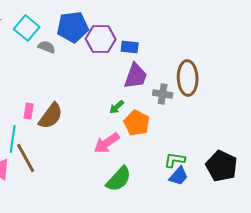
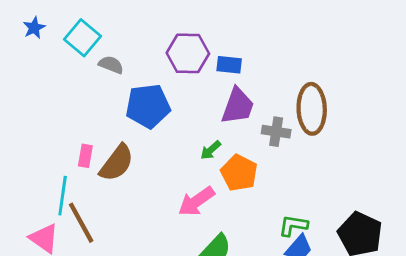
blue pentagon: (73, 27) -> (148, 106), moved

